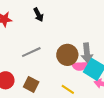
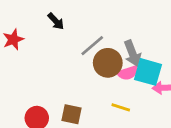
gray line: (31, 52) -> (92, 46), moved

